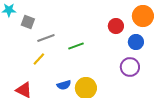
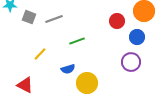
gray line: (46, 38) -> (54, 19), moved
blue semicircle: (64, 85) -> (68, 69), moved

